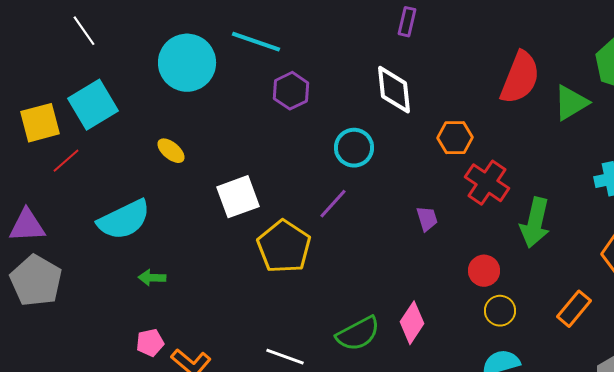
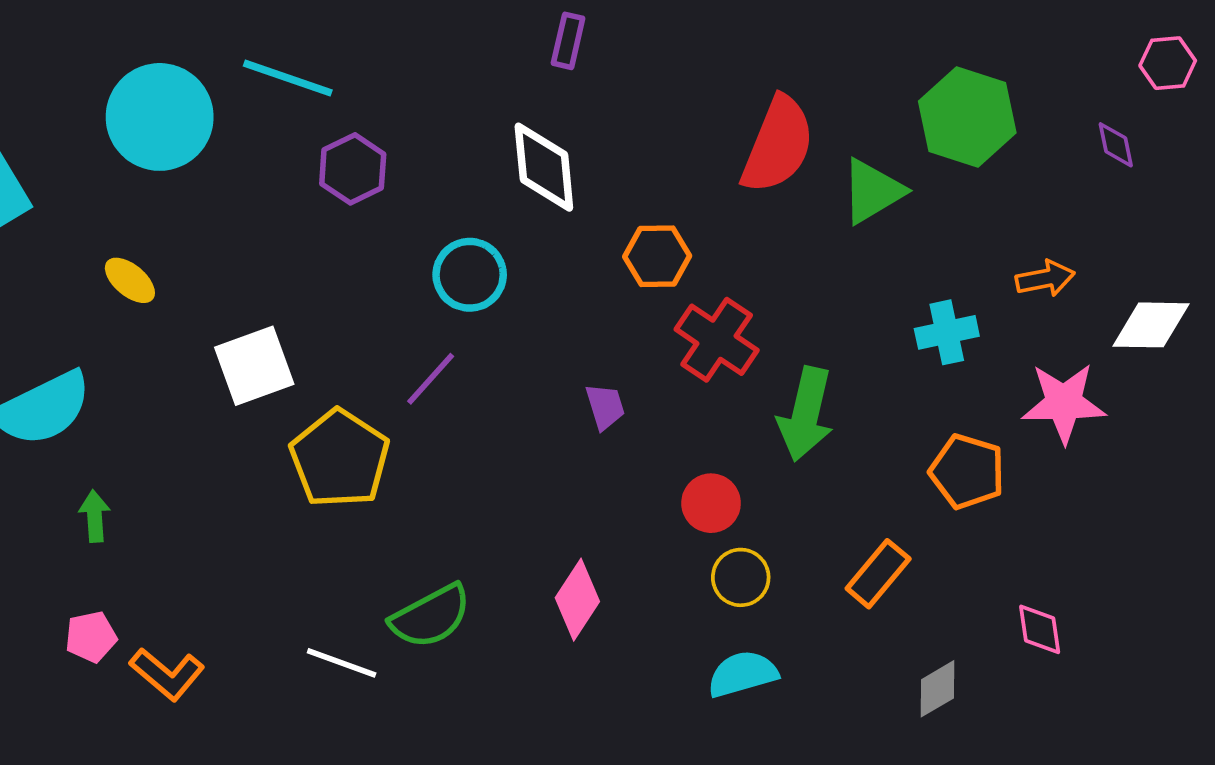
green arrow: (152, 278) -> (95, 516), turned 84
green semicircle: (358, 334) -> (431, 616), moved

